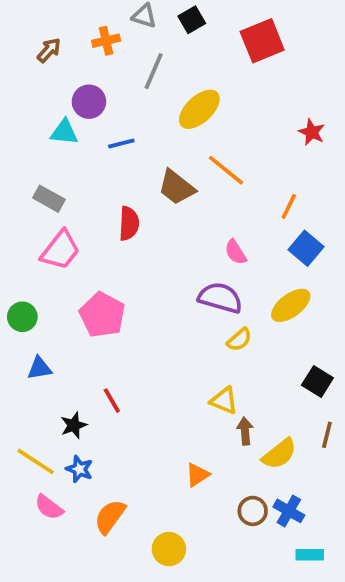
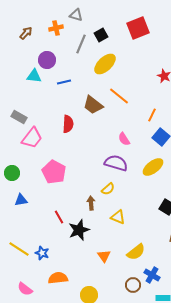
black square: (192, 20) -> (101, 35), moved
gray rectangle: (49, 199) -> (19, 117), moved
yellow semicircle: (239, 340) -> (108, 189), moved
black star: (74, 425) -> (79, 230), moved, size x1.5
brown arrow: (245, 431) -> (91, 203), moved
yellow semicircle: (279, 454) -> (136, 252), moved
orange triangle: (197, 475) -> (104, 256), turned -32
pink semicircle: (49, 507) -> (25, 289), moved
brown circle: (253, 511) -> (133, 285), moved
orange semicircle: (110, 517) -> (58, 278), turned 48

